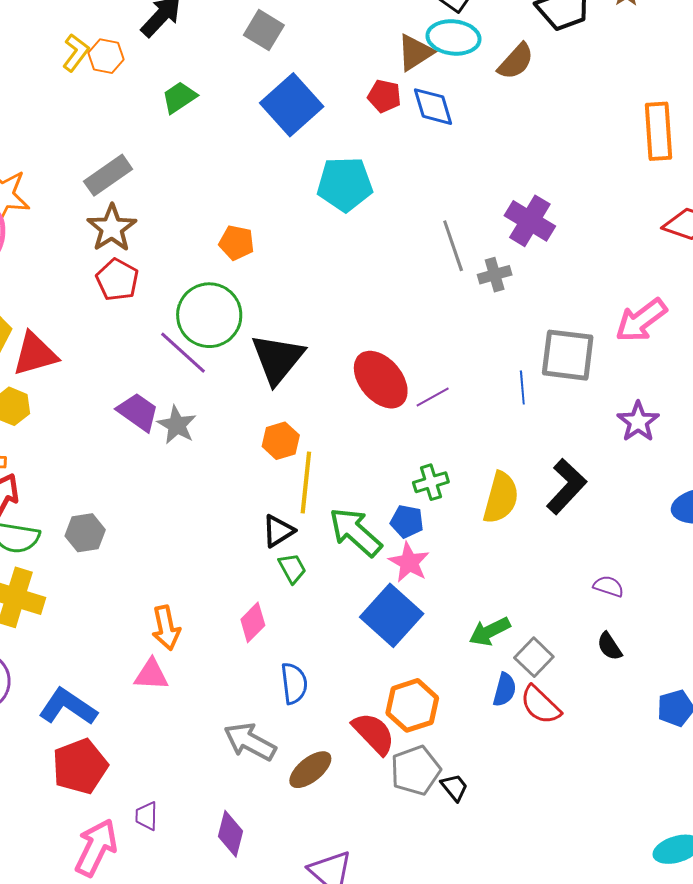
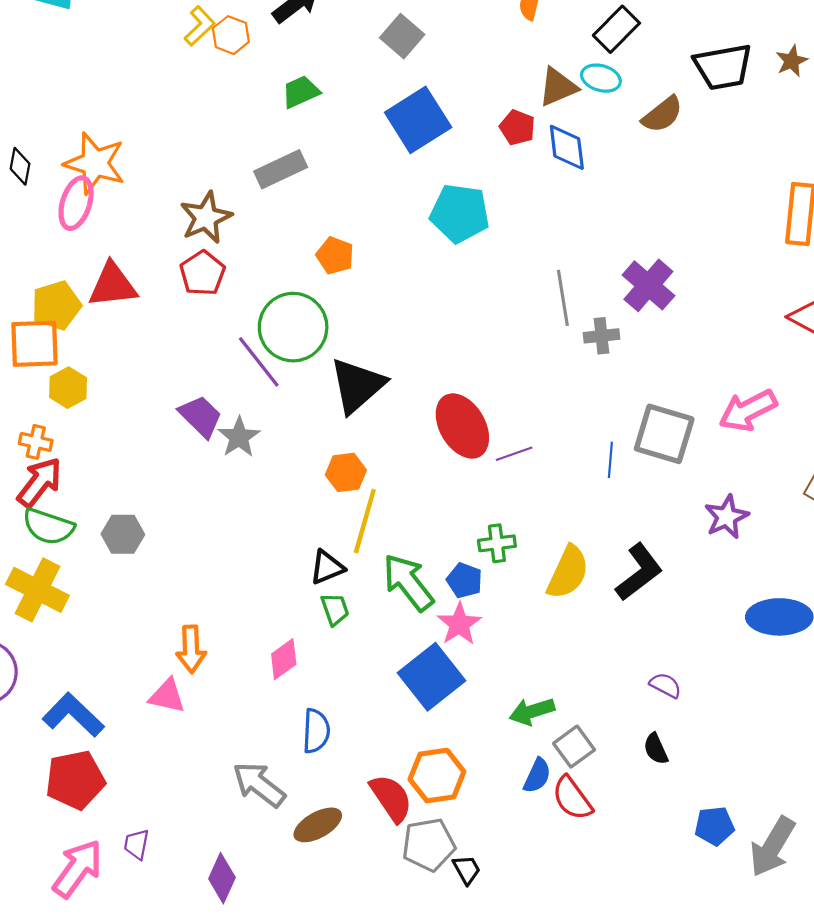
cyan ellipse: (454, 37) -> (601, 78), size x0.7
gray rectangle: (108, 175) -> (281, 169), moved
red triangle: (35, 354) -> (113, 285), moved

